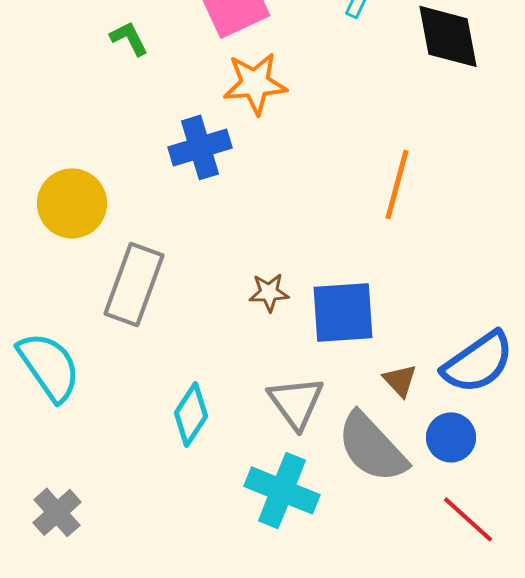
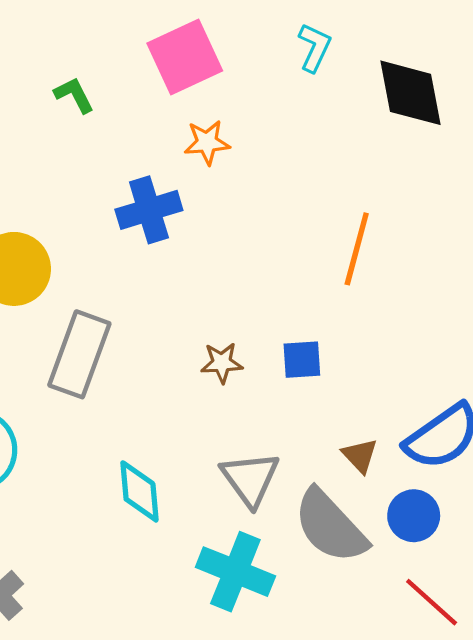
orange star: (255, 83) -> (207, 142), size x0.7
blue square: (343, 312) -> (302, 360), moved, size x0.6
cyan diamond: (191, 414) -> (139, 491), turned -38

